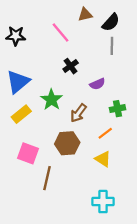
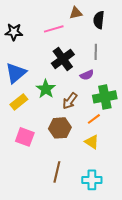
black semicircle: (111, 22) -> (99, 20), turned 144
pink line: (60, 32) -> (54, 29), turned -66
gray line: (112, 46) -> (96, 52), moved
black cross: (71, 66) -> (63, 59), size x1.6
green cross: (118, 109) -> (105, 97), size x1.6
brown line: (47, 178) -> (57, 172), moved

